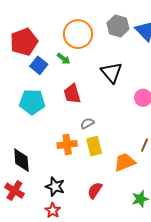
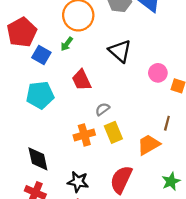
green arrow: (64, 59) -> (67, 44), turned 96
red semicircle: (95, 190) -> (121, 180), size x1.5

